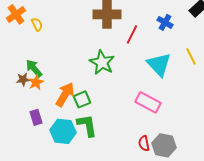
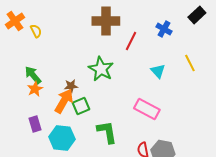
cyan triangle: (159, 64) -> (158, 71), size x0.6
brown star: (23, 79) -> (71, 86), moved
green L-shape: (87, 125) -> (107, 132), moved

